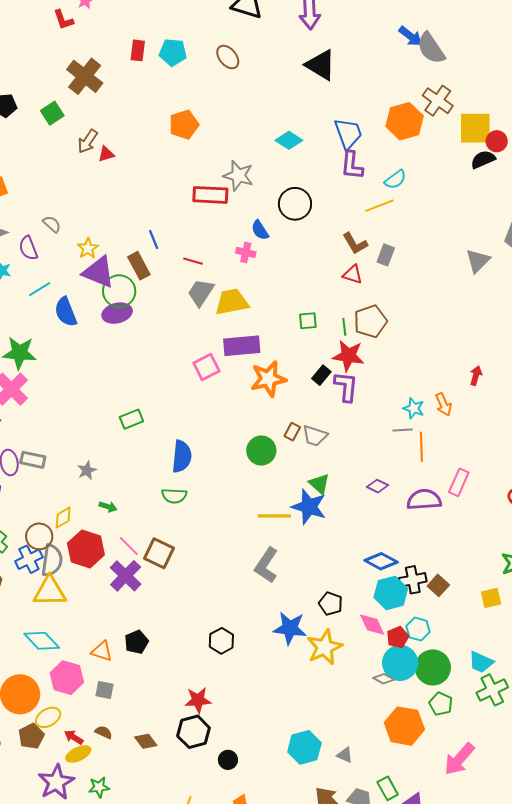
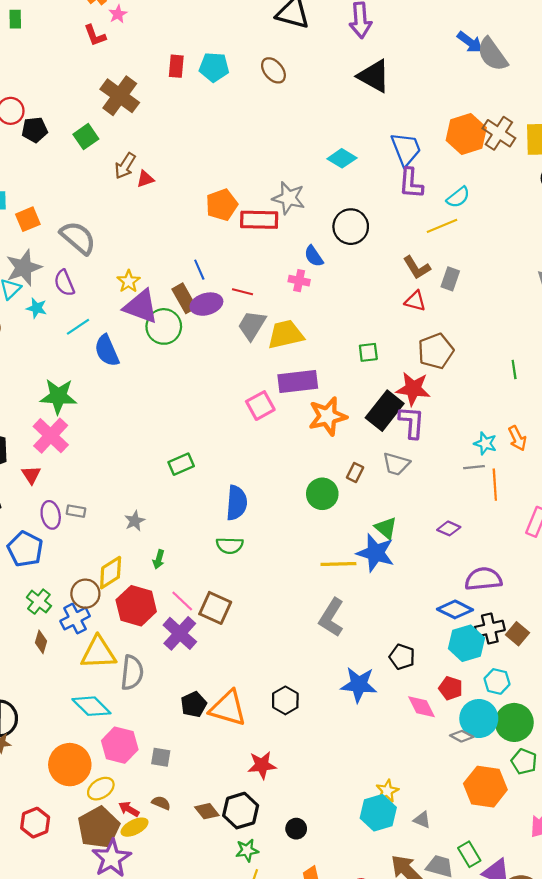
brown cross: (438, 101) -> (499, 133), moved
orange pentagon: (184, 125) -> (222, 205), moved
gray semicircle: (52, 224) -> (78, 238), moved, size x1.8
purple ellipse: (117, 313) -> (206, 304), moved
green line: (344, 327) -> (514, 369), moved
black rectangle: (321, 375) -> (385, 411), size x1.8
gray trapezoid: (315, 436) -> (396, 464), moved
gray rectangle: (33, 460) -> (76, 511), size x0.7
purple semicircle: (424, 500) -> (483, 579), moved
green arrow: (108, 507) -> (159, 559), turned 90
yellow diamond: (63, 518) -> (111, 573), size x1.4
gray semicircle: (52, 560) -> (132, 673), moved
pink diamond: (372, 625) -> (421, 707), moved
red pentagon: (398, 637) -> (451, 688), moved, turned -30
yellow star: (325, 647) -> (387, 791), moved, size x0.6
orange triangle: (102, 651) -> (228, 708), moved, size x1.6
black hexagon: (194, 732) -> (241, 811), moved
brown pentagon: (31, 736) -> (99, 827), moved, size x1.5
green star: (99, 787) -> (247, 850), moved

